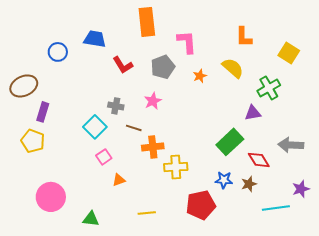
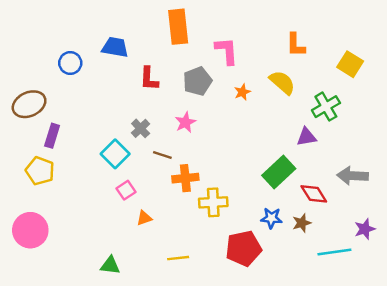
red L-shape: (123, 65) -> (149, 79), turned 35
gray cross: (116, 106) -> (141, 128), turned 35
pink circle: (51, 197) -> (30, 230), moved

